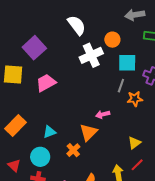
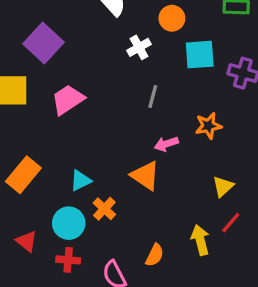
white cross: (91, 55) -> (139, 47), size x0.6
gray line: (121, 86) -> (153, 97), moved
orange star: (135, 99) -> (208, 126), moved
orange triangle: (88, 132) -> (145, 176), turned -36
orange cross: (73, 150) -> (104, 209), moved

